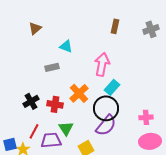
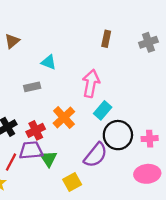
red cross: (55, 104) -> (36, 130), turned -35
black circle: (106, 108) -> (118, 135), moved
pink cross: (146, 117) -> (150, 139), moved
purple trapezoid: (51, 140) -> (31, 150), moved

